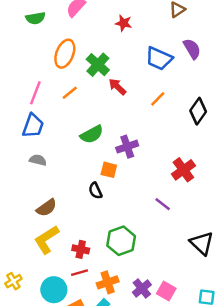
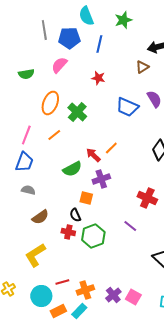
red arrow: (117, 87) -> (93, 155), moved
orange line: (158, 99) -> (111, 148), moved
red cross: (183, 170) -> (147, 198), turned -30
brown semicircle: (46, 208) -> (40, 217), moved
green hexagon: (121, 241) -> (93, 236), moved
red cross: (81, 249) -> (68, 232), moved

